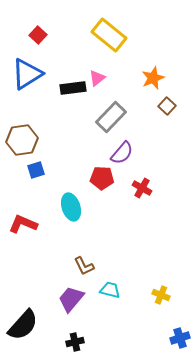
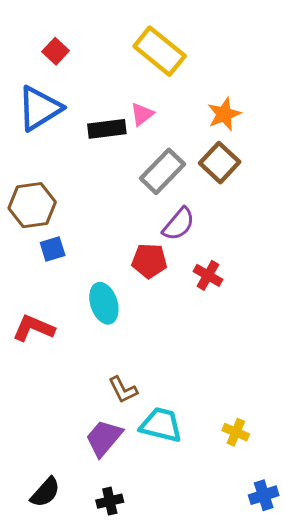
brown square: (167, 106) -> (220, 163), moved, size x1.5
cyan trapezoid: (110, 290) -> (161, 425), size x1.4
black semicircle: (23, 325) -> (45, 492), moved, size x0.7

